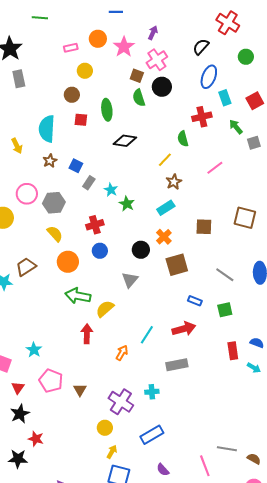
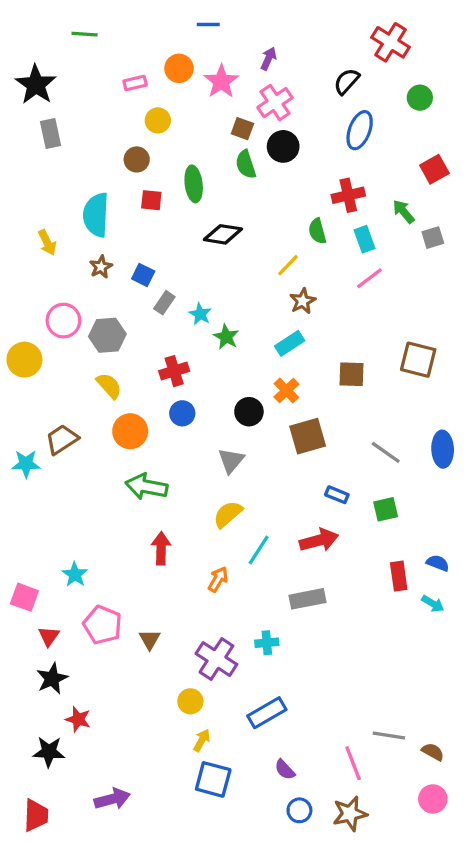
cyan rectangle: (225, 98) -> (364, 239), moved
yellow semicircle: (105, 309) -> (228, 514), moved

